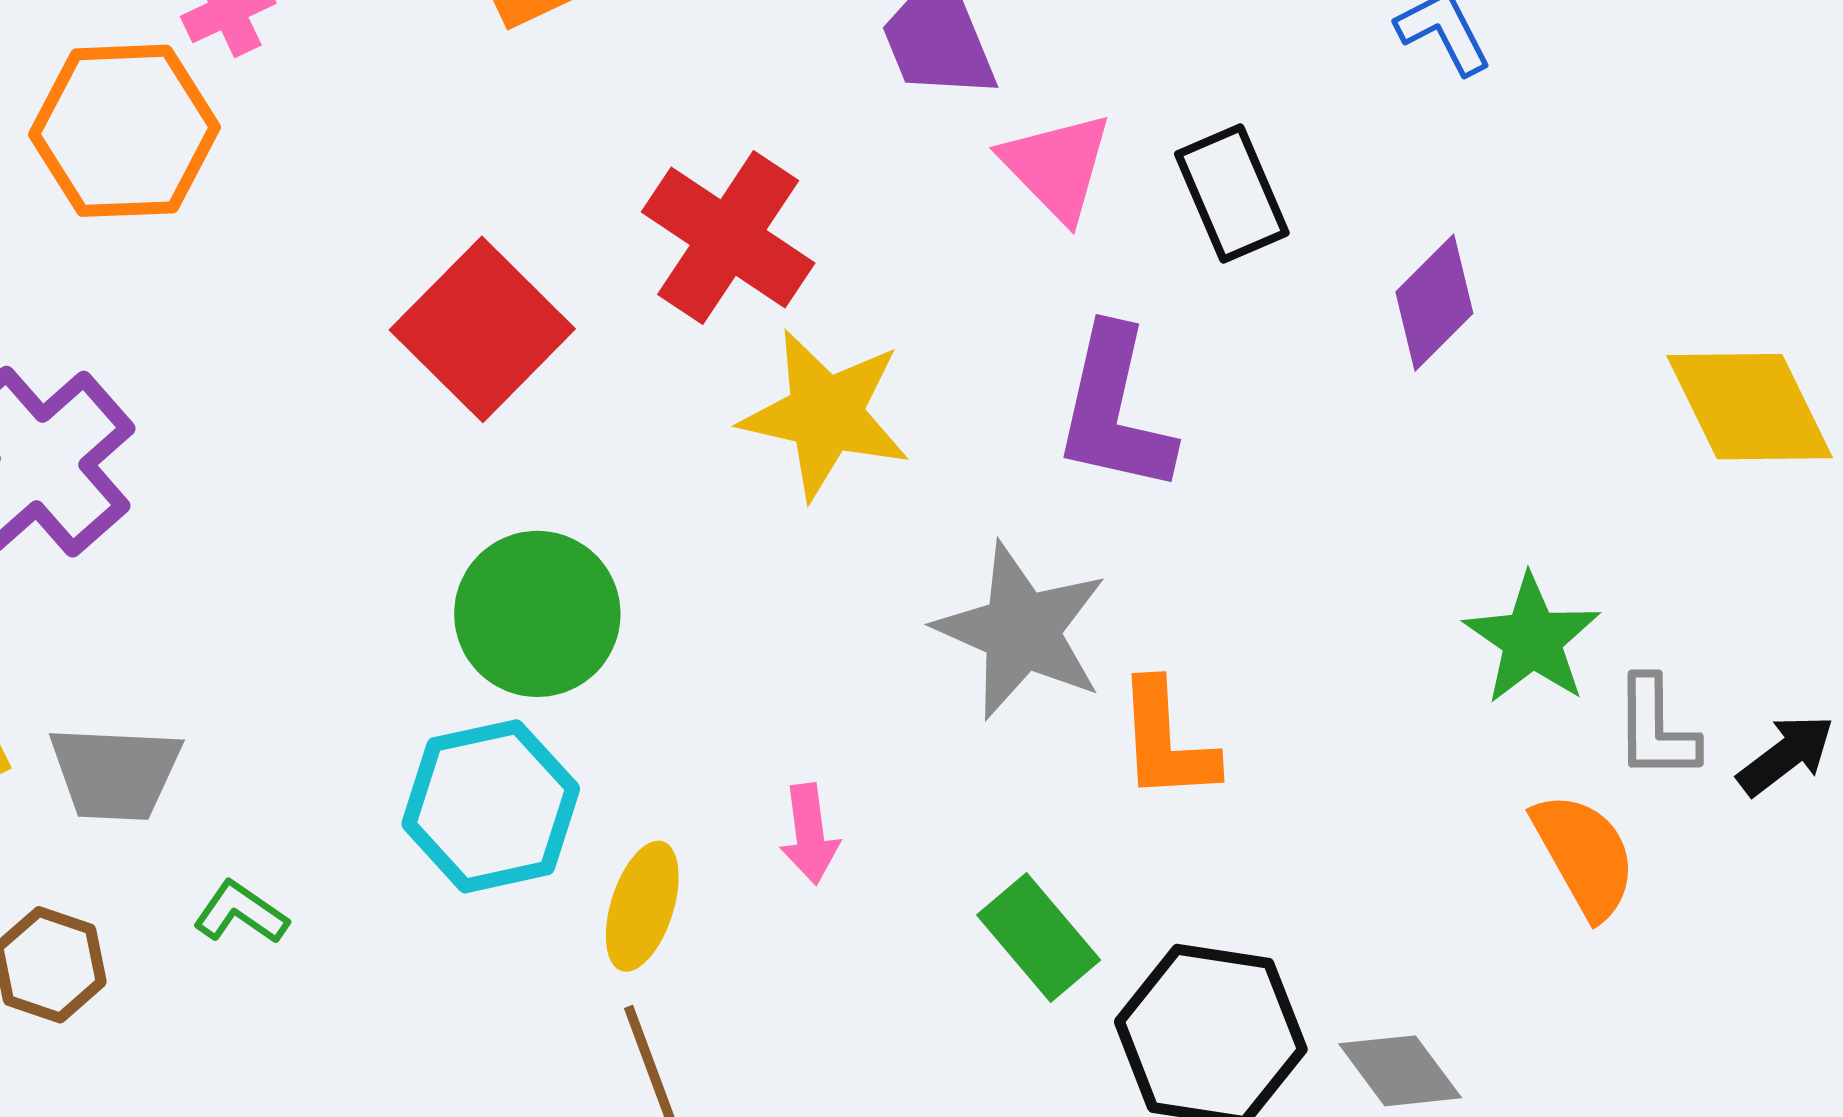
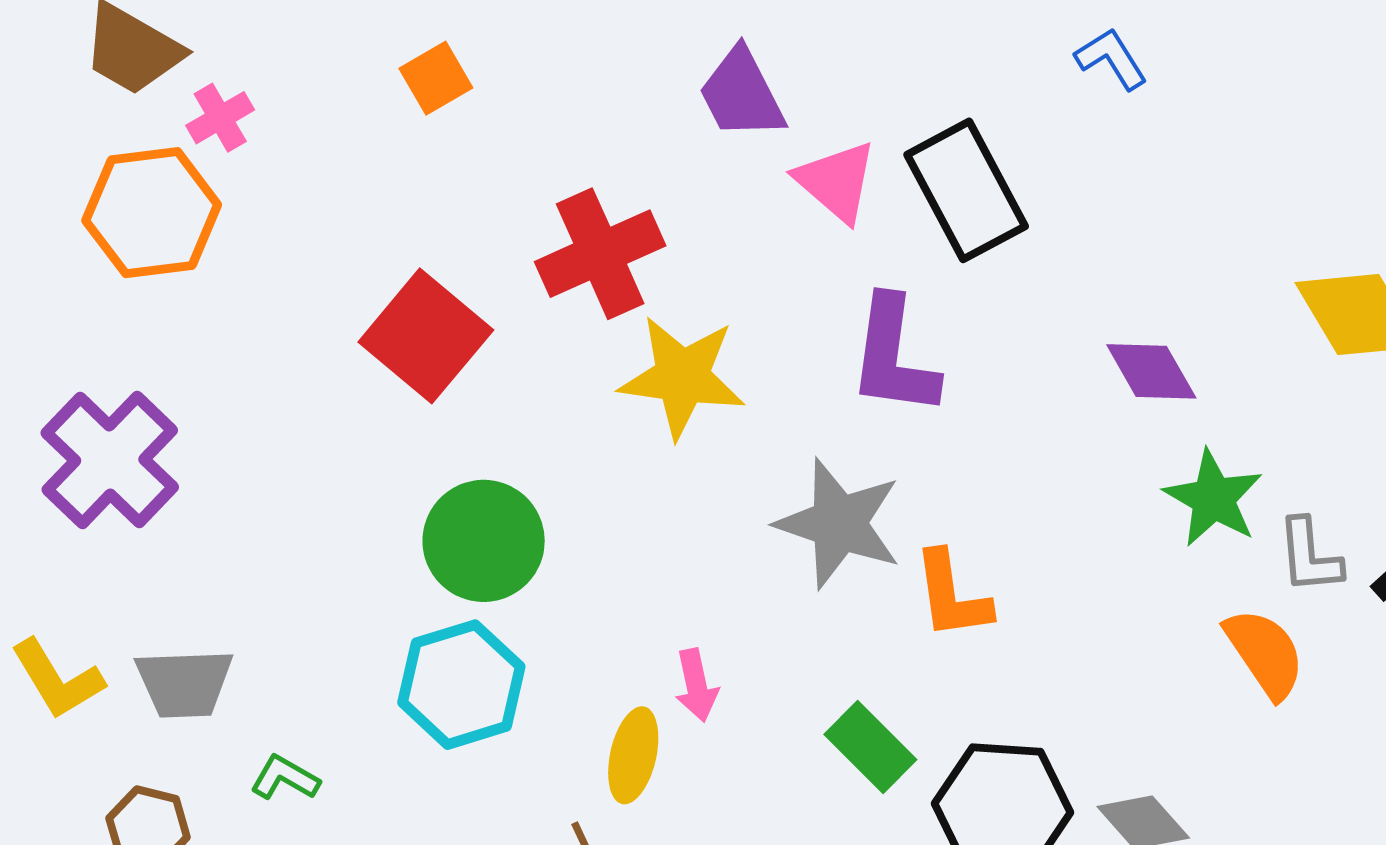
black rectangle: (1232, 193) -> (966, 190), size x1.4
red cross: (728, 238) -> (600, 254), turned 37
purple diamond: (1434, 303) -> (1151, 371), moved, turned -70
yellow ellipse: (642, 906) -> (633, 755), moved

